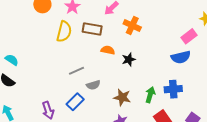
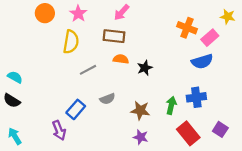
orange cross: (132, 26) -> (187, 28), moved
brown rectangle: (92, 29) -> (114, 36), moved
gray line: (77, 71) -> (88, 70), moved
blue rectangle: (75, 102) -> (76, 109), moved

